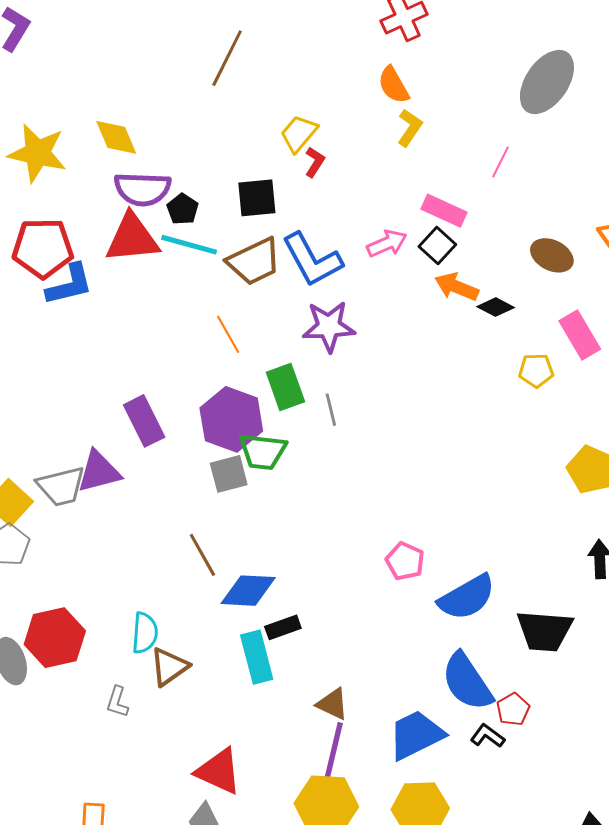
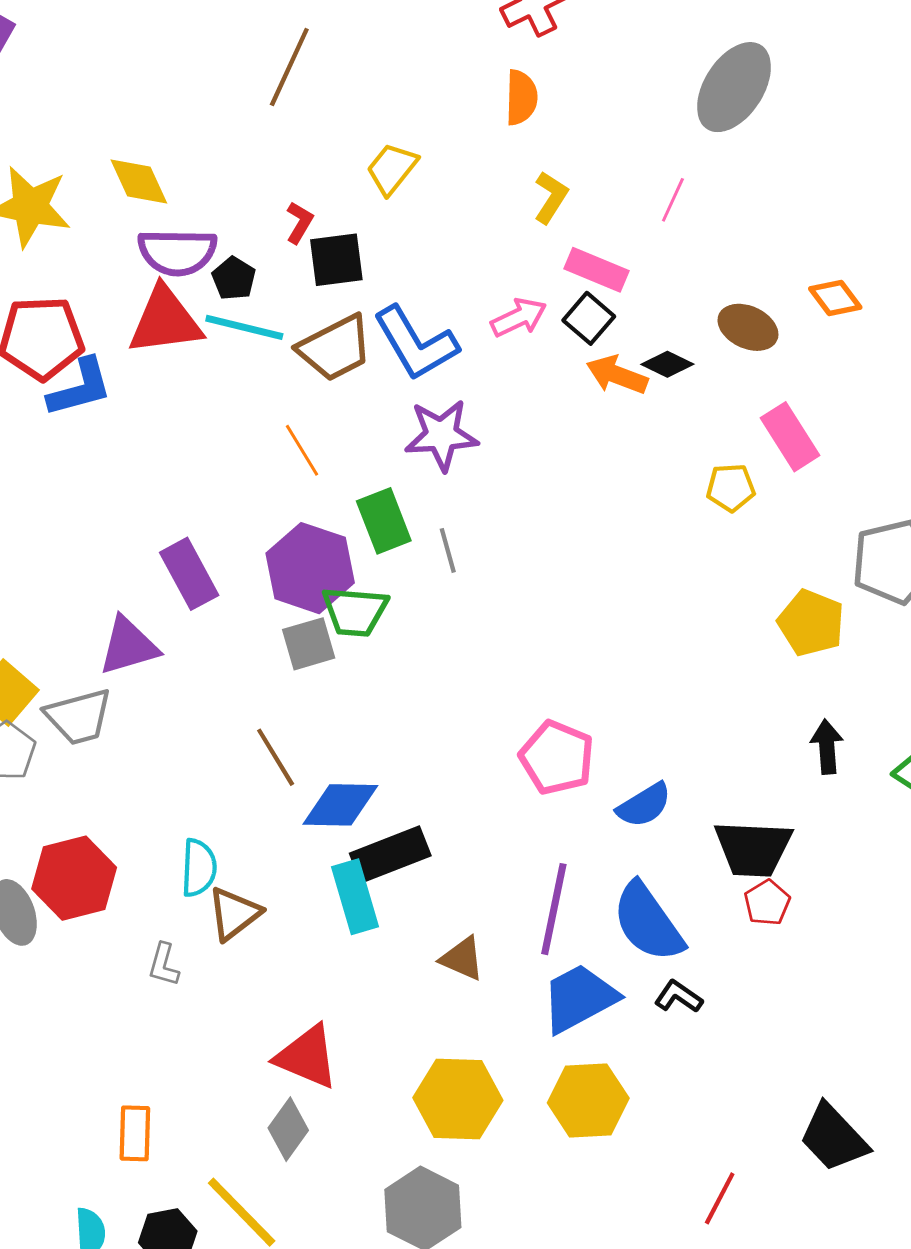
orange semicircle: (393, 85) -> (521, 98), turned -147
yellow L-shape: (410, 128) -> (551, 197), moved
red L-shape: (315, 162) -> (299, 222), moved
black diamond: (496, 307) -> (667, 364), moved
gray trapezoid: (61, 486) -> (79, 717), moved
pink pentagon: (405, 561) -> (557, 758), size x1.4
blue semicircle: (467, 597) -> (644, 805), size x0.7
black rectangle: (283, 627) -> (390, 854), size x1.6
red pentagon: (513, 709) -> (767, 903), moved
purple line: (333, 755) -> (554, 909), moved

